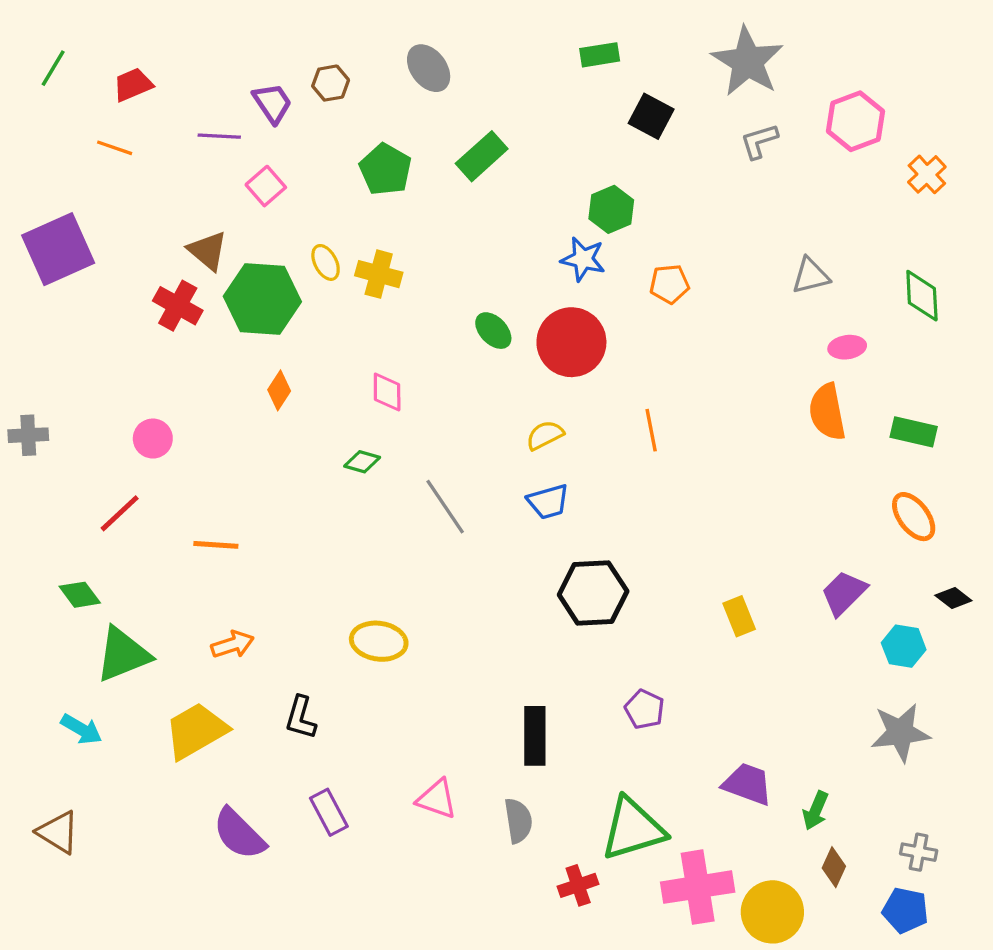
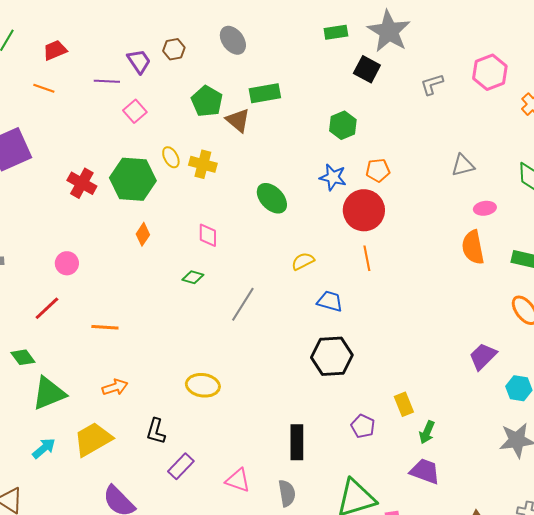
gray star: (747, 61) -> (389, 31), moved
green rectangle: (482, 156) -> (265, 93), turned 32
brown triangle: (208, 251) -> (238, 120), moved
blue star: (583, 259) -> (333, 177), moved
green ellipse: (493, 331) -> (272, 198), size x1.4
red circle: (571, 342) -> (364, 210), moved
blue trapezoid: (548, 502) -> (330, 301), moved, turned -148
gray line: (445, 507) -> (243, 304), turned 66
yellow rectangle: (739, 616) -> (404, 404), moved
cyan arrow: (81, 729) -> (44, 448), moved, turned -70
green arrow: (816, 811) -> (427, 432), moved
purple rectangle: (329, 812) -> (181, 466), moved, turned 72

